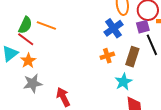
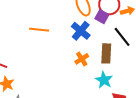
orange line: (46, 26) -> (39, 30), moved
purple square: (143, 27) -> (102, 17), moved, turned -32

